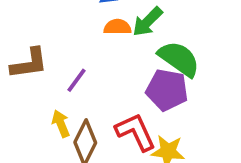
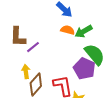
brown L-shape: (29, 63) -> (18, 37), turned 85
purple line: (76, 80) -> (33, 47), moved

